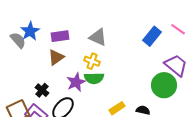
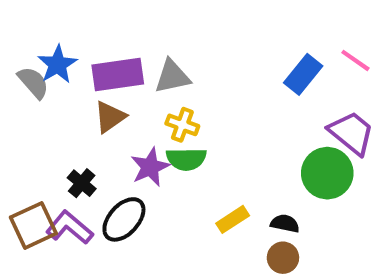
purple rectangle: (60, 36) -> (118, 74), size x1.4
gray triangle: (98, 37) -> (172, 76), moved, turned -36

